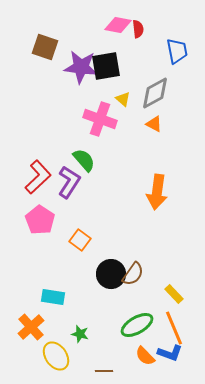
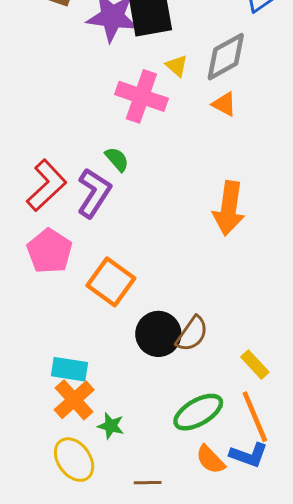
green semicircle: (84, 160) -> (117, 159), size x0.7
orange square: (80, 240) -> (111, 282), size x1.4
orange cross: (31, 327) -> (74, 400), moved

